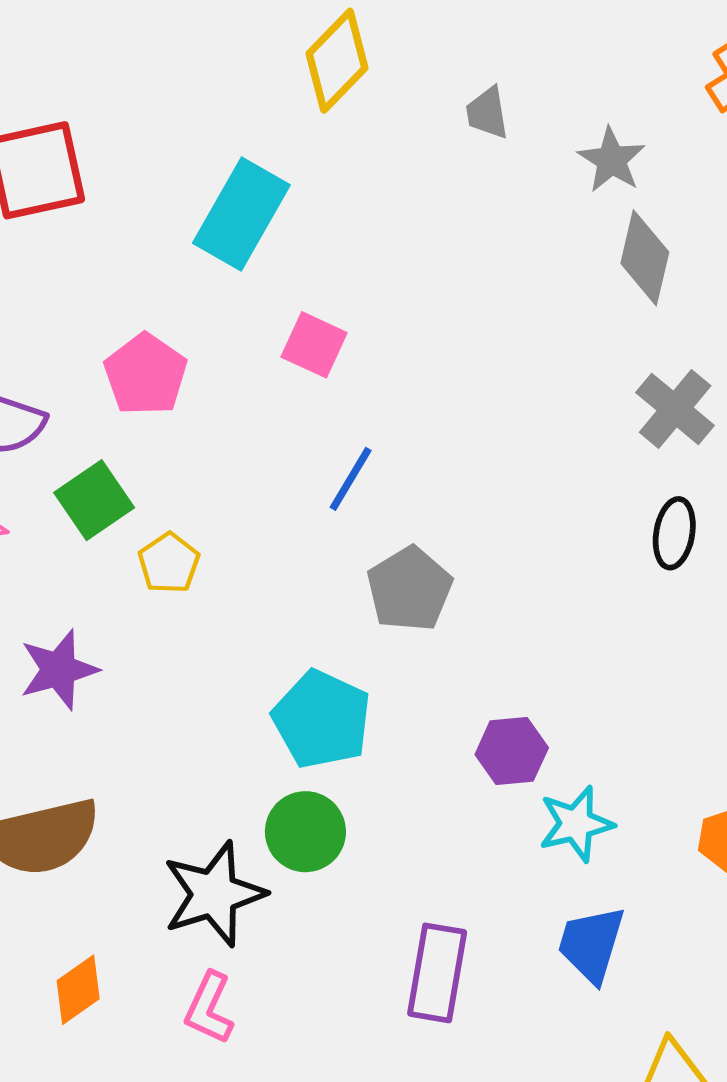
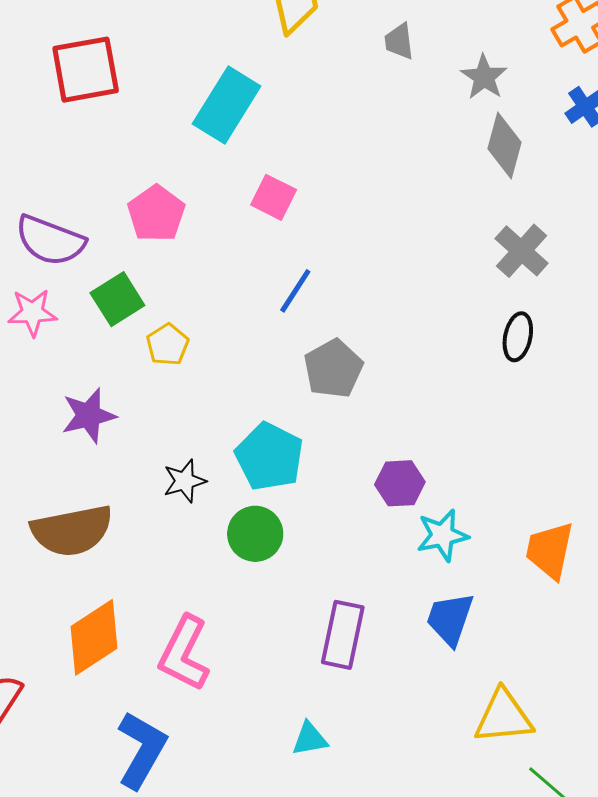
black star: (214, 894) -> (185, 481), moved, size x0.6
orange diamond: (78, 990) -> (94, 637), size x1.6
pink L-shape: (209, 1008) -> (184, 653), size x1.5

